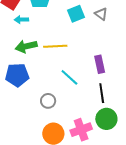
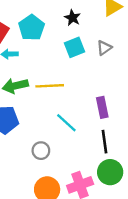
gray triangle: (101, 14) -> (104, 48), turned 48

